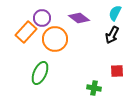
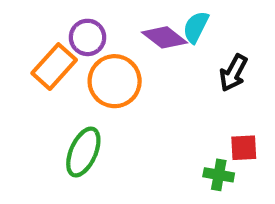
cyan semicircle: (115, 13) -> (196, 27), moved
green cross: (94, 88) -> (219, 175), moved

